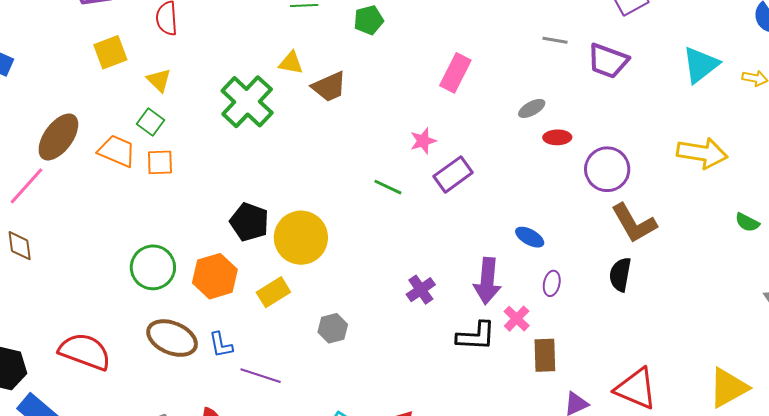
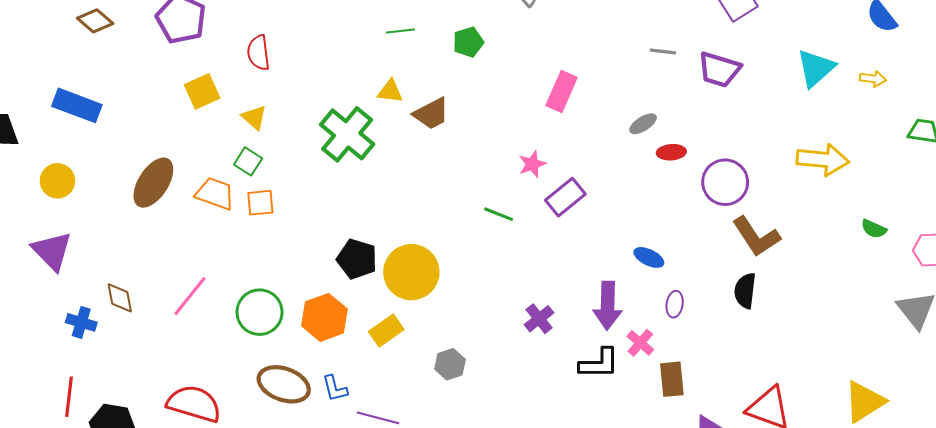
pink line: (26, 186) -> (190, 296), moved

